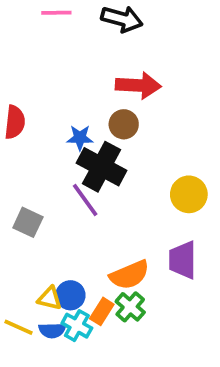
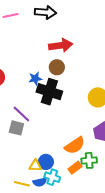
purple line: (85, 200) -> (21, 114), moved
green cross: (130, 307) -> (89, 160), moved, turned -35
orange rectangle: (102, 311) -> (75, 168), moved, turned 32

